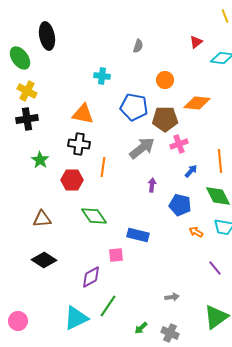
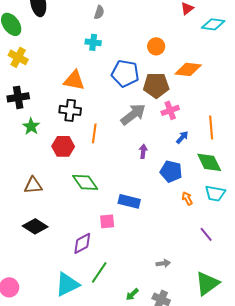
gray semicircle: (138, 46) -> (99, 12), moved
black cross: (27, 119) -> (18, 97), moved
orange arrow: (196, 232) -> (187, 198), turned 32

